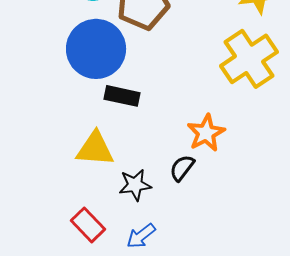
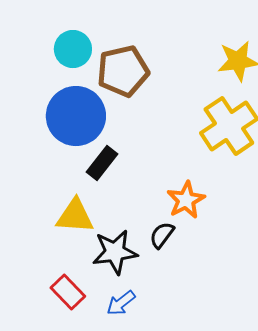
black rectangle: (122, 96) -> (102, 163), turned -64
black star: (135, 185) -> (115, 252), size x1.4

